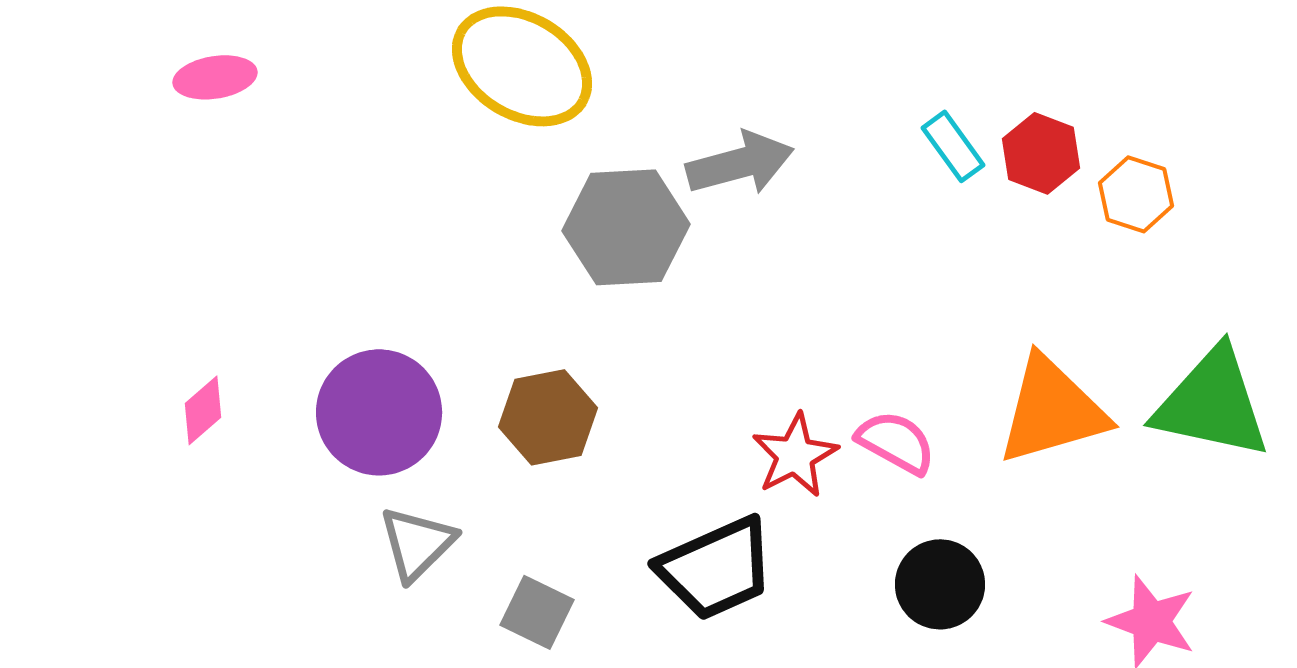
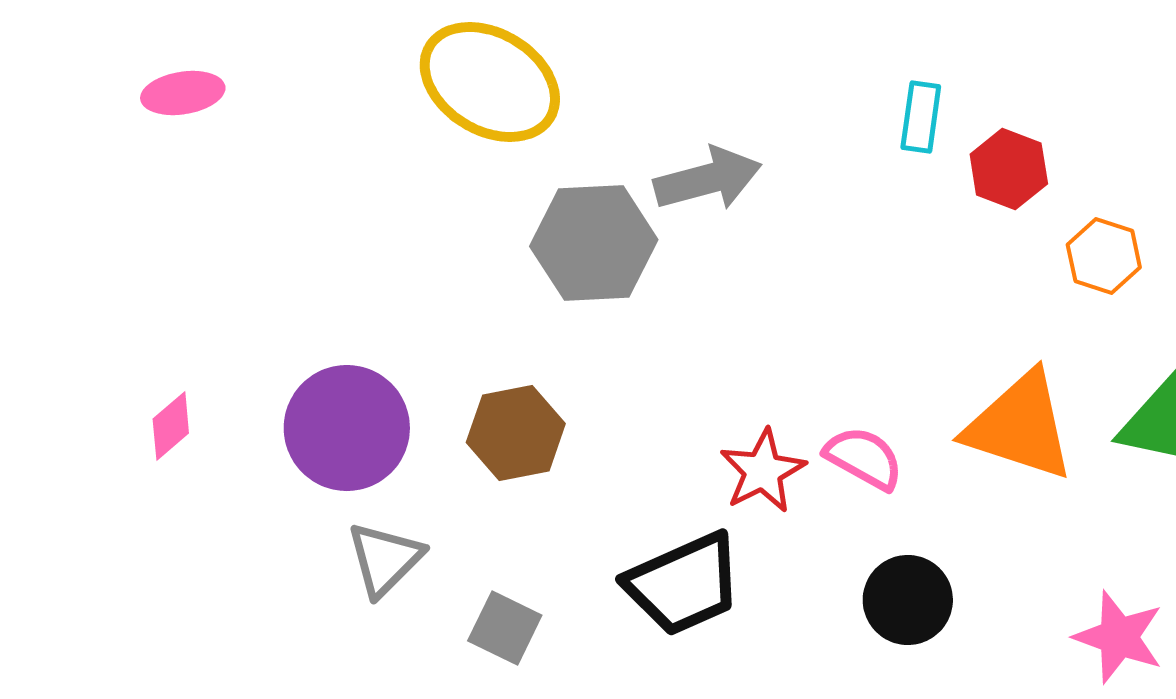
cyan rectangle: (953, 146) -> (921, 117), moved, turned 44
orange hexagon: (1136, 194) -> (1104, 256), moved
orange triangle: (1052, 410) -> (1020, 426), turned 34

